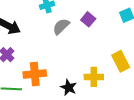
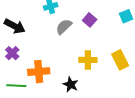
yellow cross: (94, 77) -> (88, 60), moved

